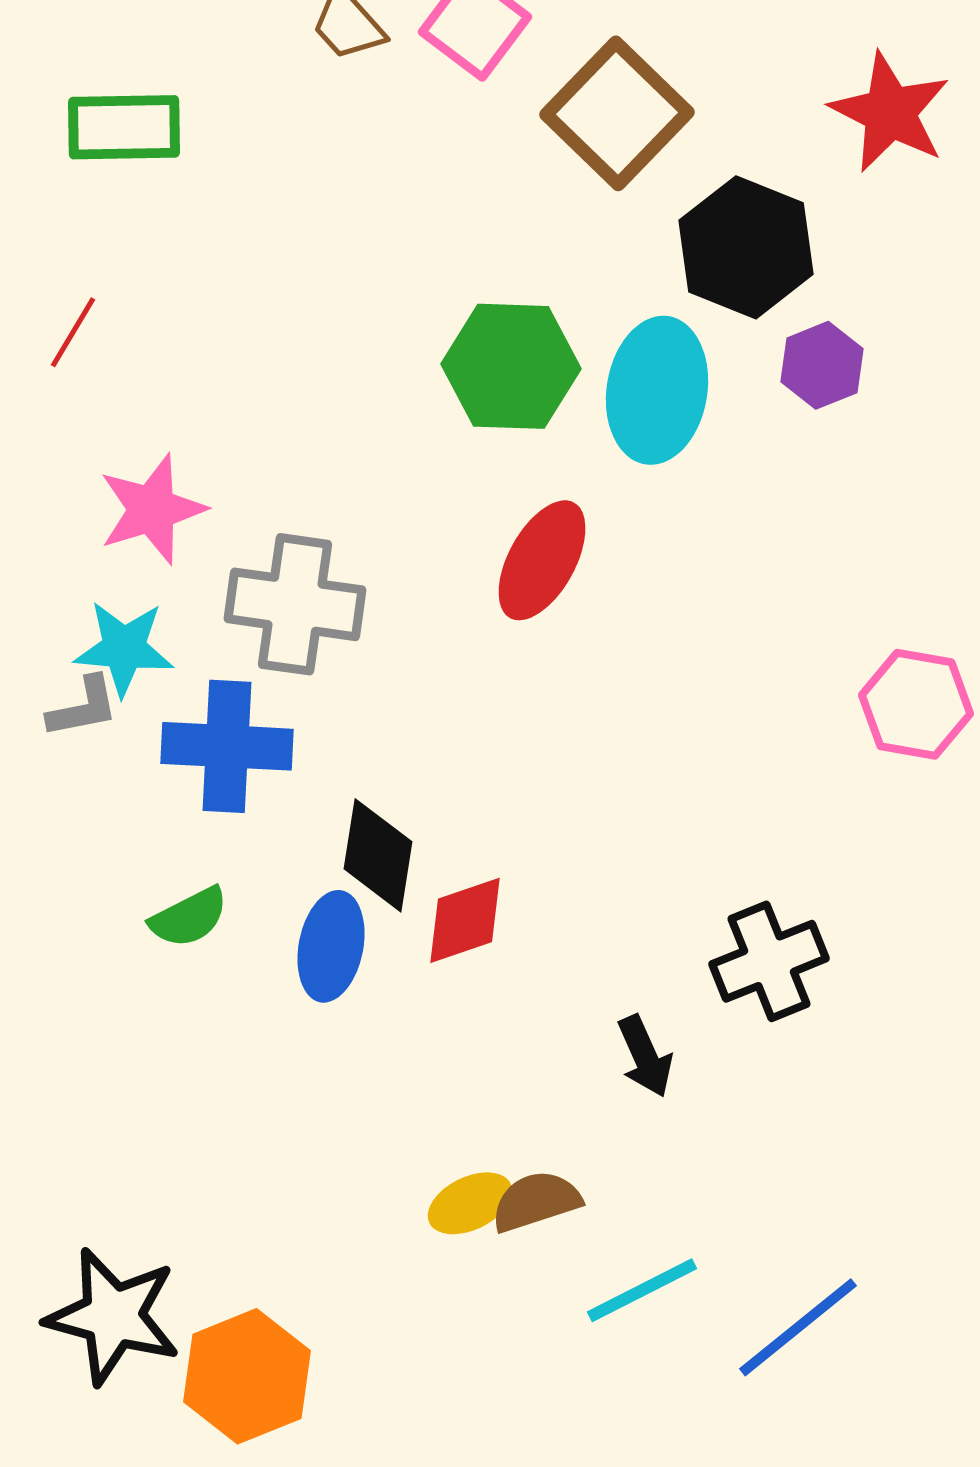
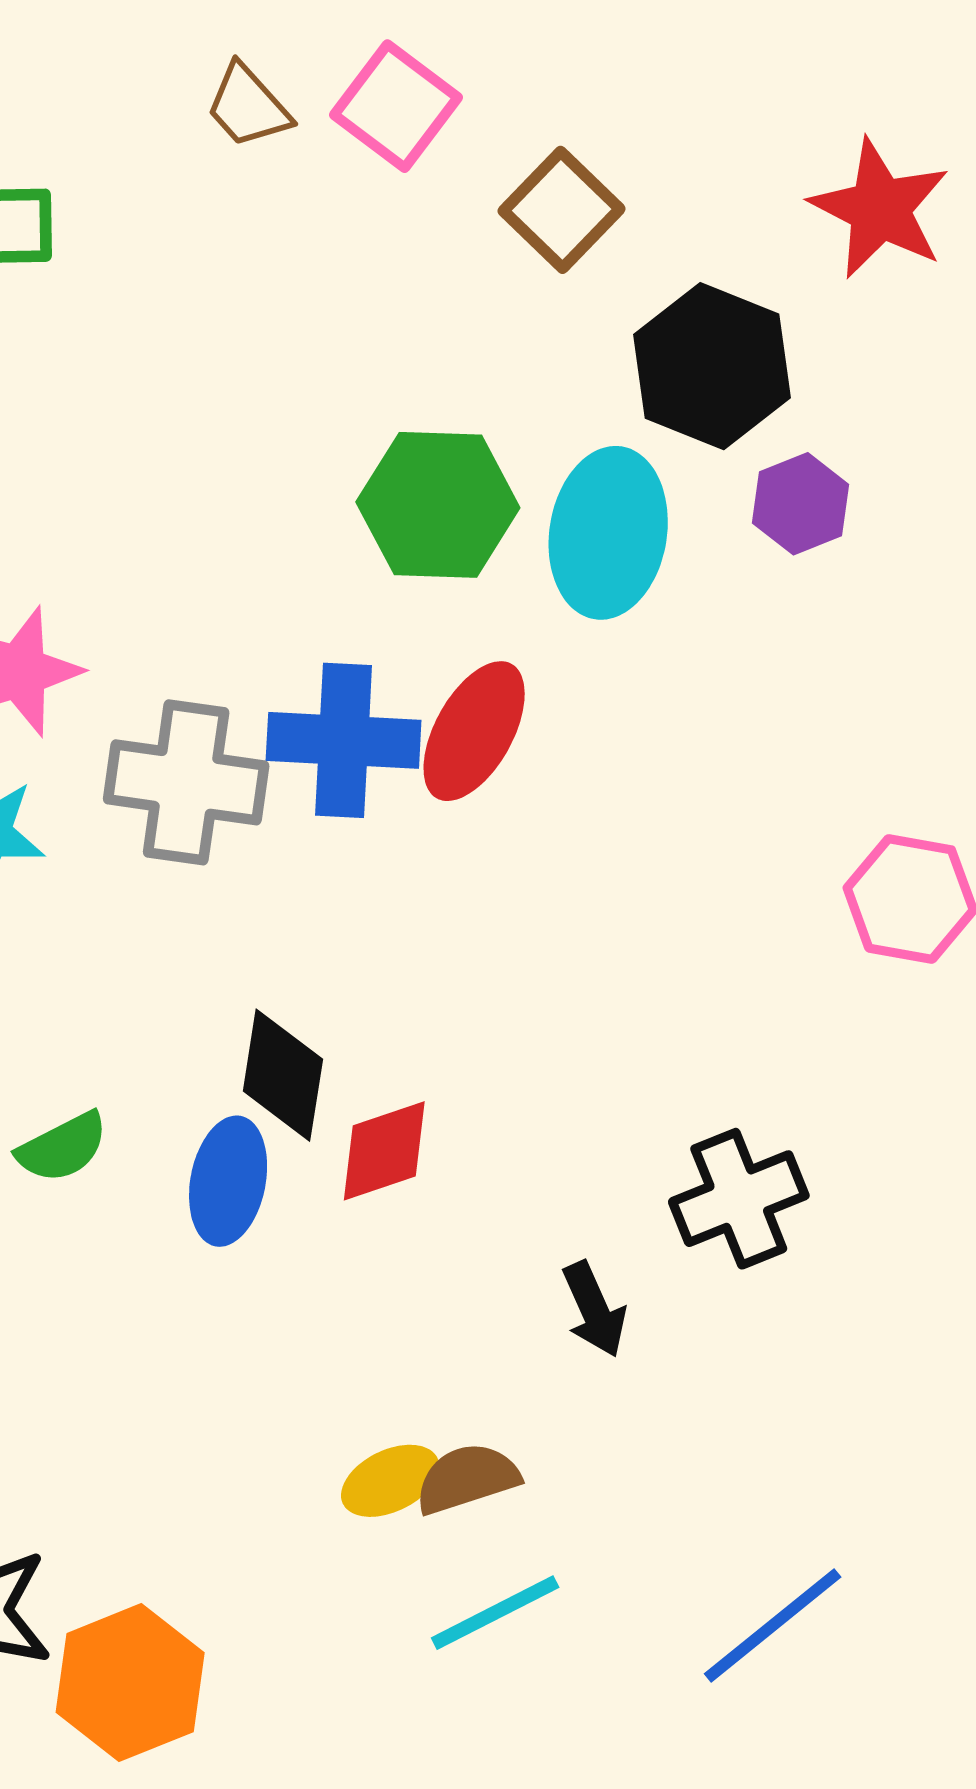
brown square: (617, 113) -> (562, 210), size x0.7
blue cross: (227, 746) -> (344, 740), moved
cyan line: (642, 1290) -> (495, 1613), moved

